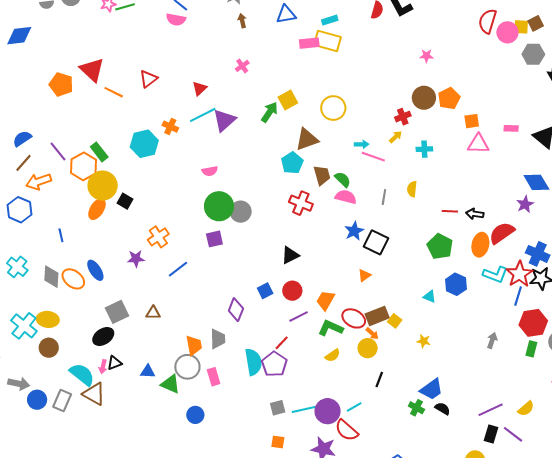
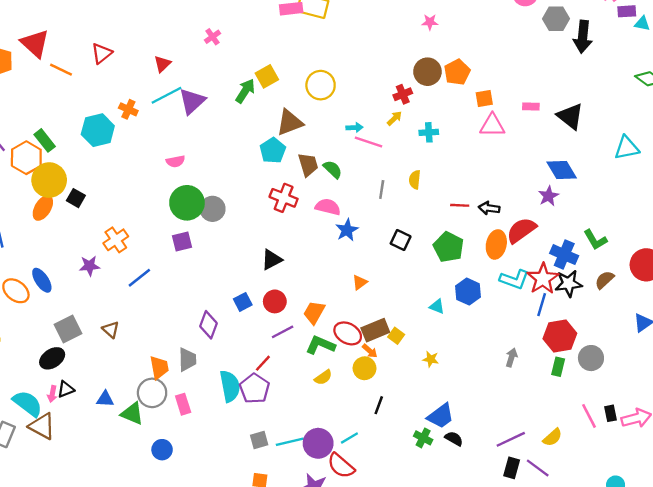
pink semicircle: (346, 197) -> (328, 207), moved
black square: (376, 242) -> (401, 240), moved, size x0.7
brown triangle: (153, 313) -> (111, 330), turned 42

